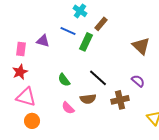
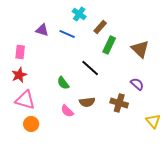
purple triangle: (43, 41) -> (42, 30), moved
green rectangle: (86, 42) -> (109, 45), moved
black line: (98, 78) -> (90, 68), moved
brown cross: (120, 100) -> (119, 103), turned 30

